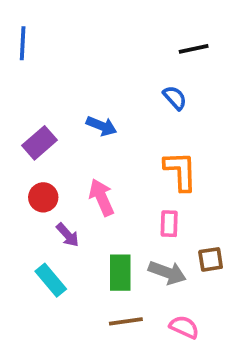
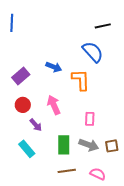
blue semicircle: (175, 98) -> (93, 52), size x1.6
orange L-shape: (180, 171) -> (81, 80), moved
brown square: (211, 259) -> (112, 146), moved

